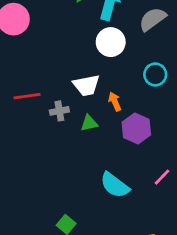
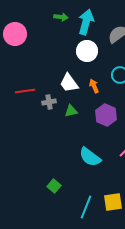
white trapezoid: (86, 85) -> (69, 83), turned 65
orange arrow: (115, 101) -> (94, 86), moved

